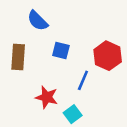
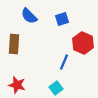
blue square: (61, 51) -> (62, 19), moved, turned -32
red star: (47, 97) -> (17, 85), moved

